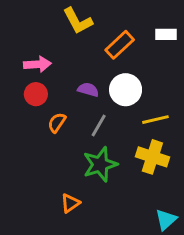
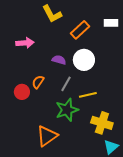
red circle: (36, 94) -> (22, 92), moved
yellow line: (155, 120) -> (88, 95), moved
yellow cross: (152, 157) -> (102, 123), moved
orange triangle: (70, 203) -> (47, 136), size x1.6

